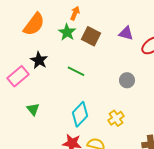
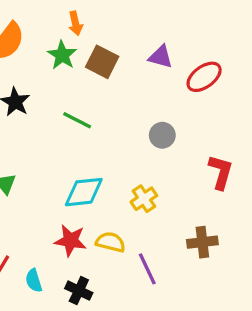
orange arrow: (75, 13) -> (75, 23), turned 144
cyan diamond: (80, 114) -> (84, 192), turned 40

